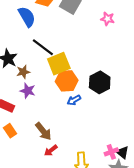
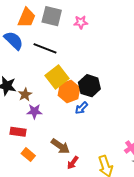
pink star: (108, 19) -> (81, 22), moved
black line: (43, 47) -> (45, 48), moved
black hexagon: (100, 82) -> (89, 86), moved

